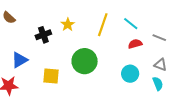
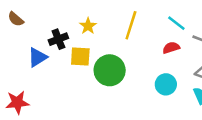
cyan line: (131, 24) -> (176, 23), moved
blue triangle: (20, 60) -> (37, 57), moved
yellow square: (51, 76) -> (80, 57), moved

